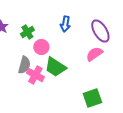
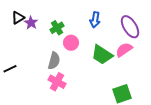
green trapezoid: (55, 67) -> (102, 55), moved
pink cross: (35, 75) -> (57, 82), moved

